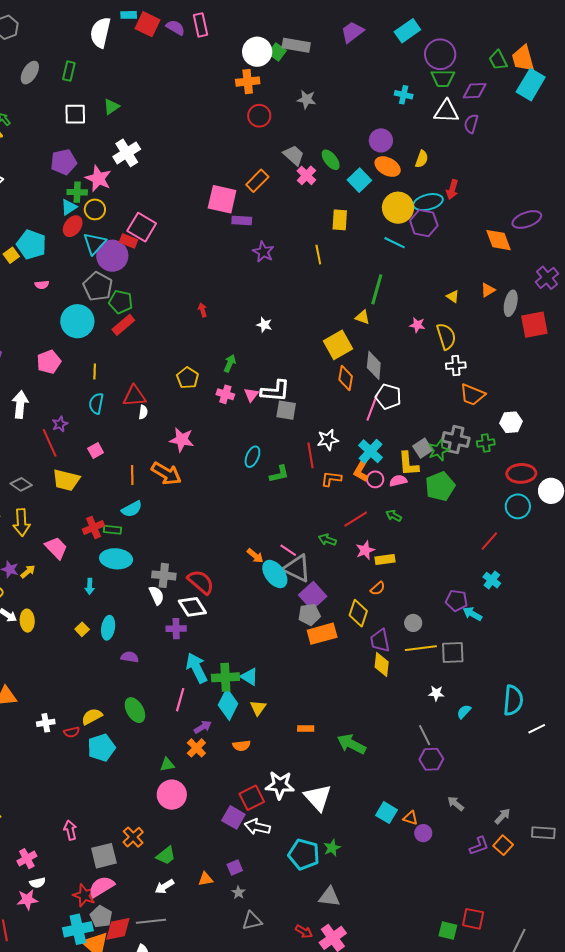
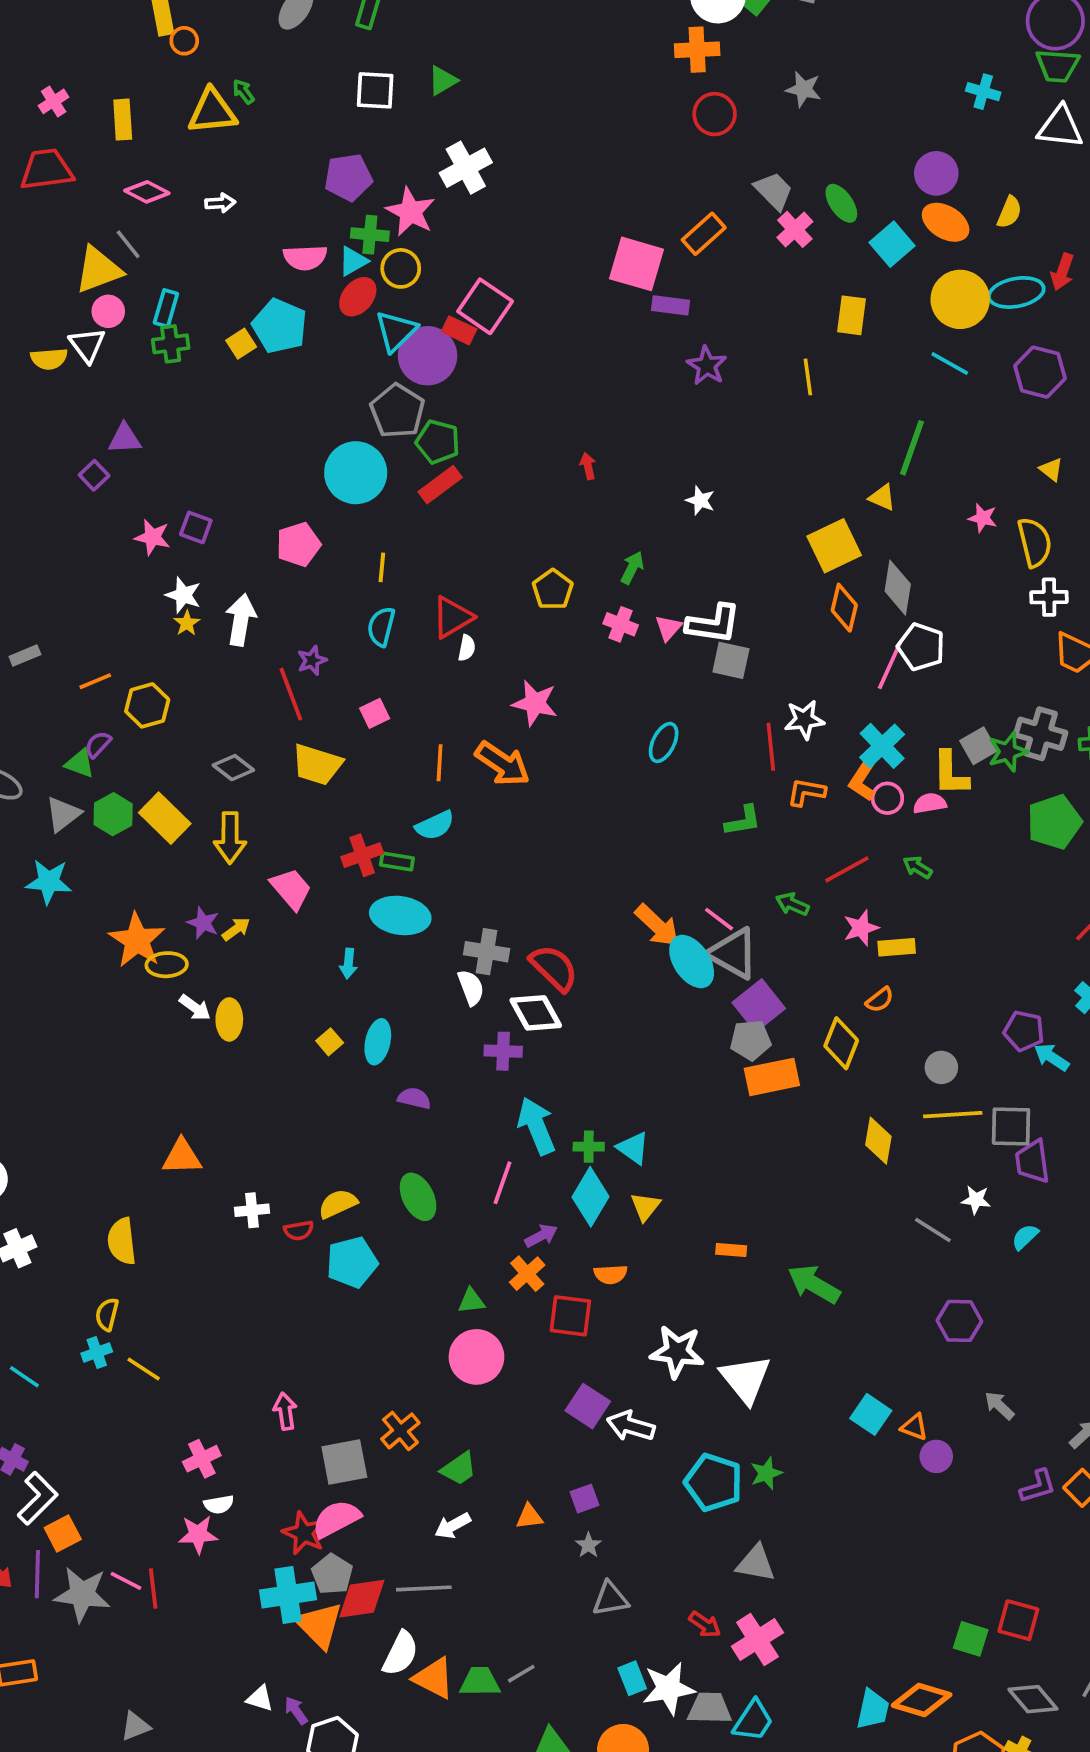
purple hexagon: (424, 223) -> (1040, 372), moved
pink semicircle: (42, 285) -> (305, 258), moved, size x1.6
red triangle: (134, 396) -> (452, 617), turned -30
green L-shape: (279, 474) -> (743, 821), moved
green pentagon: (440, 486) -> (1054, 822), moved
orange arrow: (255, 556) -> (657, 926), size x1.5
purple trapezoid: (380, 640) -> (1033, 1161), moved
green cross: (225, 677) -> (589, 1147), size x0.6
gray line: (425, 735) -> (933, 1230), moved, turned -35
red square: (252, 798) -> (570, 1316), moved, turned 30

